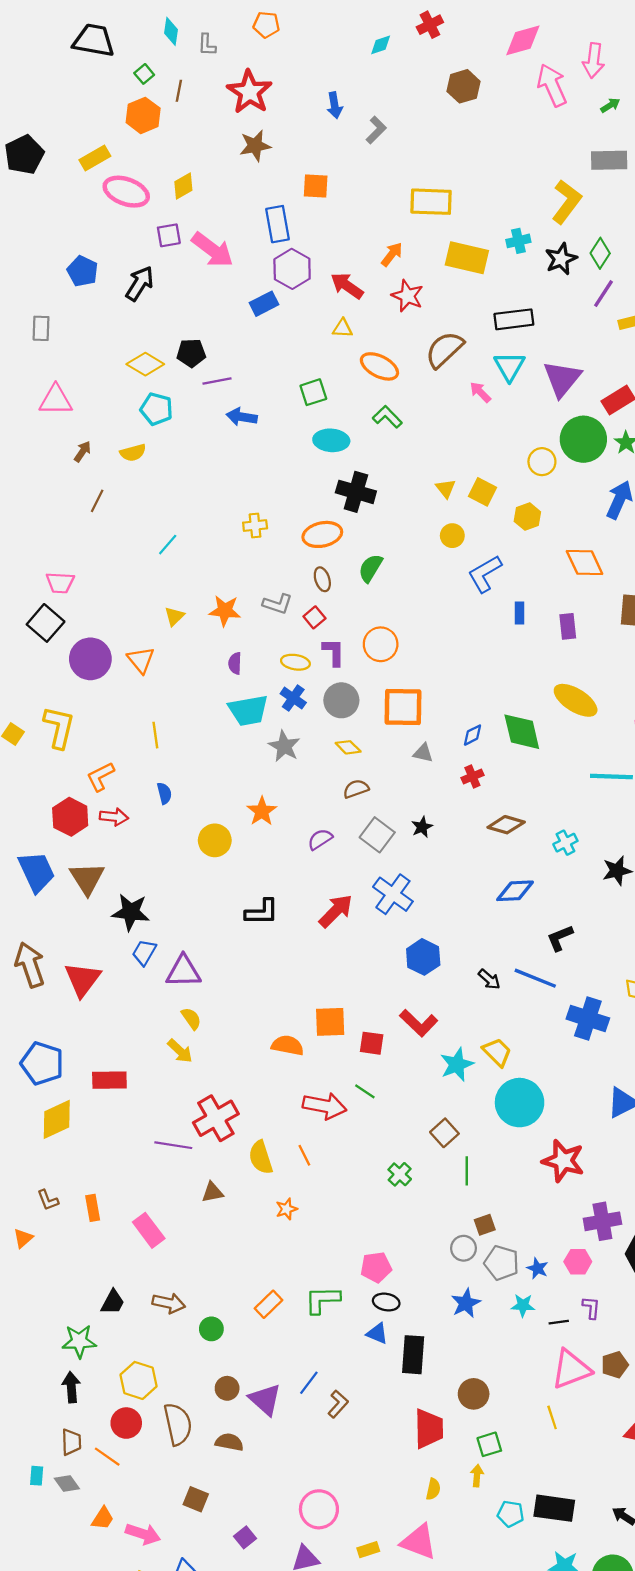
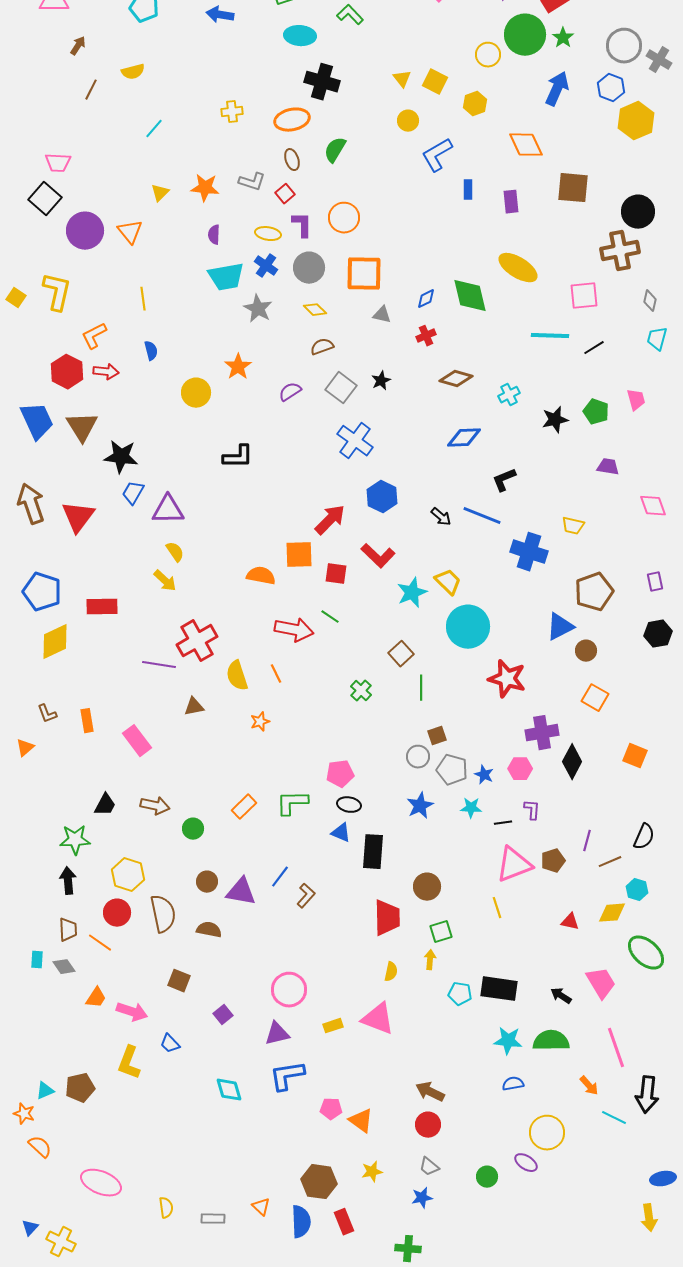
yellow semicircle: (133, 453) -> (133, 72), moved
red arrow: (336, 911) -> (330, 520), moved
purple triangle: (265, 1400) -> (241, 892), turned -32

